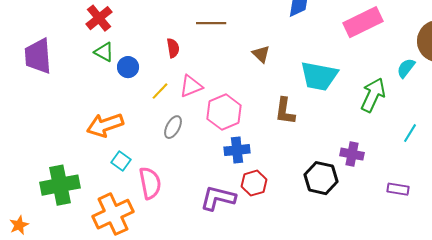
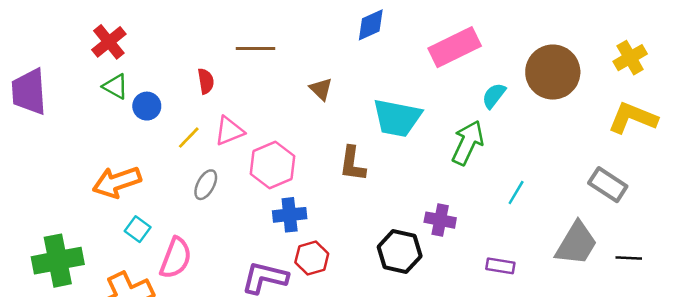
cyan semicircle: (406, 68) -> (494, 96), moved
pink semicircle: (150, 183) -> (176, 258), turned 32

